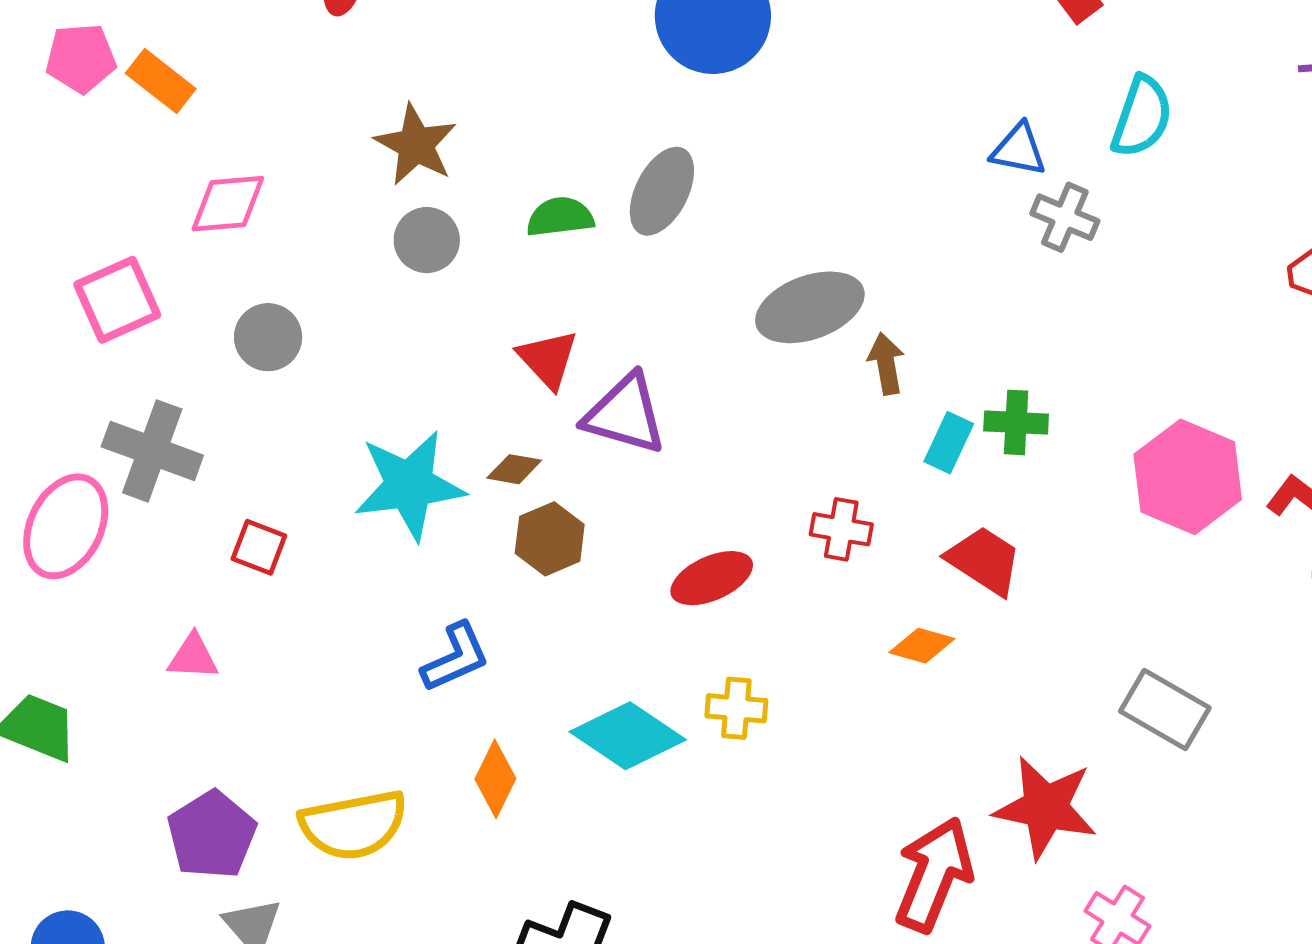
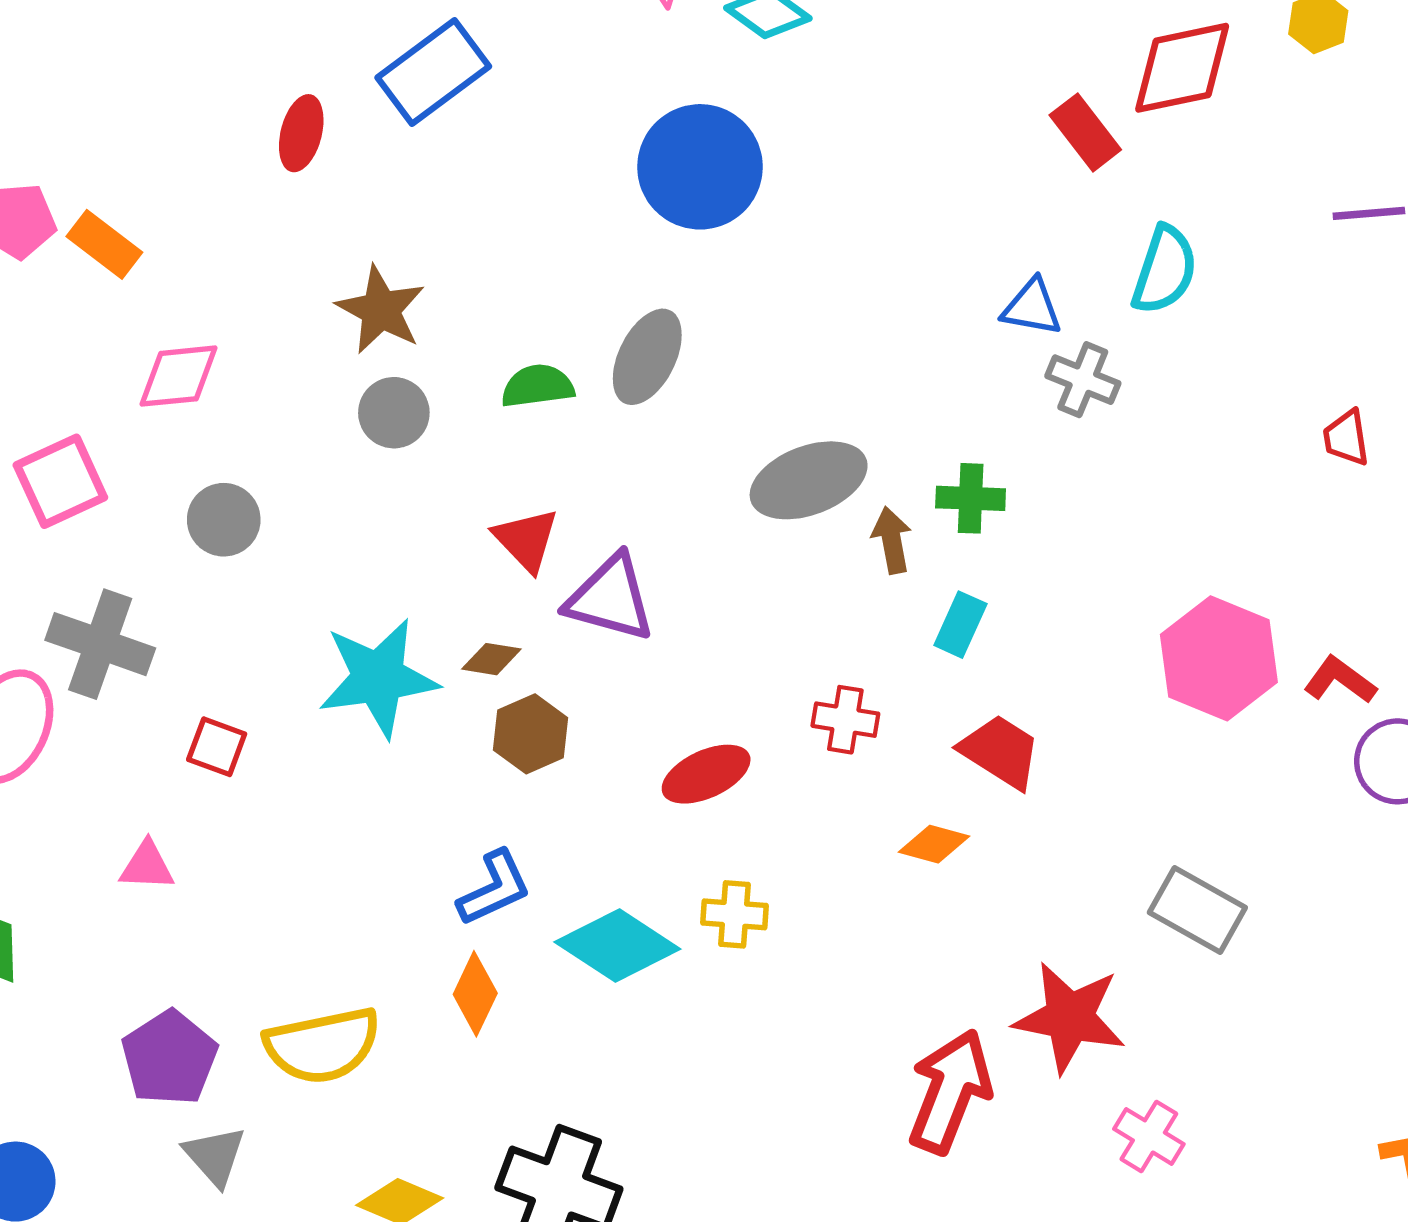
green cross: (1016, 422) -> (971, 498), moved
blue L-shape: (456, 657) -> (494, 888), moved

